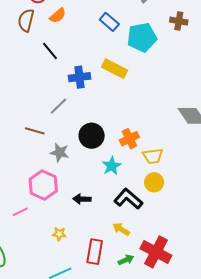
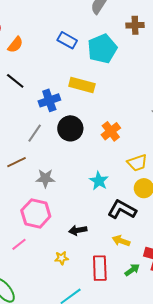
brown line: (35, 131) -> (16, 162), turned -30
black circle: (92, 136) -> (70, 128), moved
orange cross: (129, 139) -> (111, 131), moved
black arrow: (82, 199) -> (78, 230), moved

